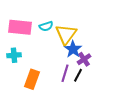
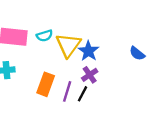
blue star: (73, 49) -> (88, 51), moved
orange rectangle: (32, 79) -> (46, 84), moved

